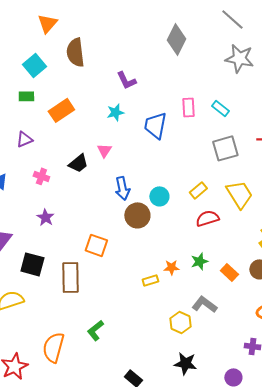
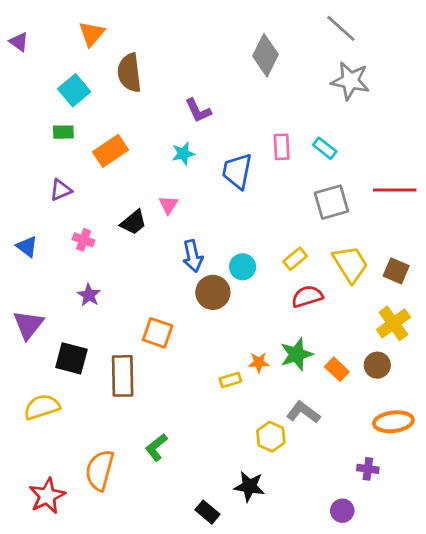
green star: (199, 261) -> (296, 354), size x1.4
black star: (185, 363) -> (249, 486), moved

